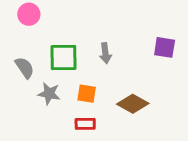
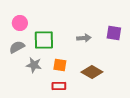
pink circle: (29, 14) -> (20, 23), moved
gray arrow: (105, 53) -> (84, 38), moved, turned -88
gray semicircle: (25, 68) -> (17, 47), turned -84

